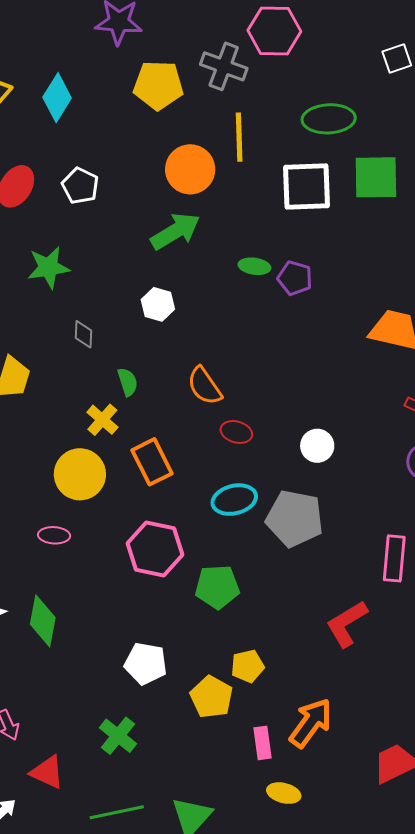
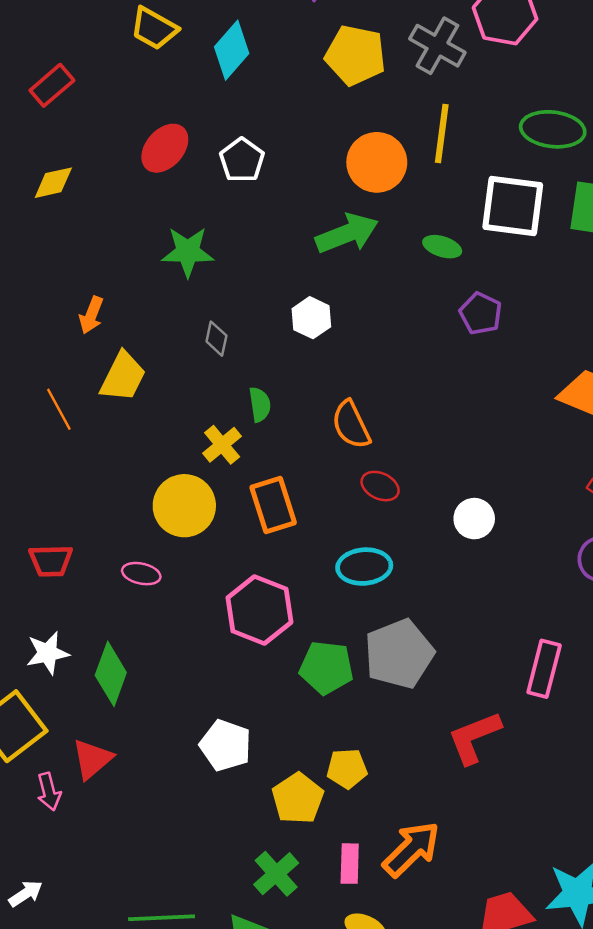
green ellipse: (254, 266) -> (442, 247), moved
gray pentagon: (295, 518) -> (399, 654), moved, turned 30
green cross: (118, 736) -> (276, 874), moved
red triangle: (47, 772) -> (92, 759), moved, turned 45

